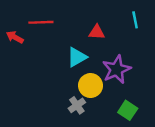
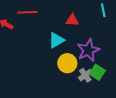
gray cross: (77, 105) -> (85, 75), moved
green square: (128, 110) -> (97, 72), moved

